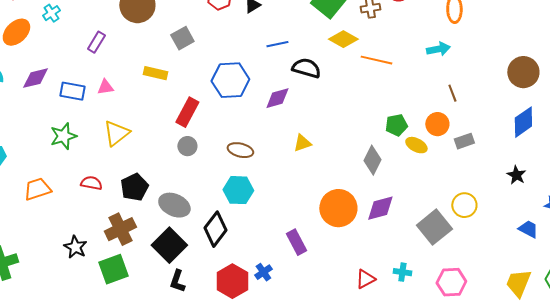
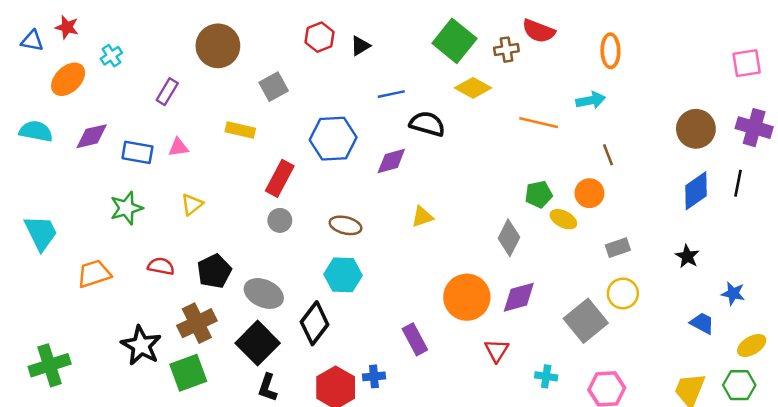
orange line: (376, 60) -> (539, 123), moved
yellow triangle: (116, 133) -> (192, 204), size x0.7
gray rectangle: (464, 141) -> (618, 248), moved
black star: (75, 247) -> (141, 345), size x1.4
blue cross: (263, 272) -> (374, 376), turned 30
red triangle: (365, 279) -> (497, 350), moved, turned -30

